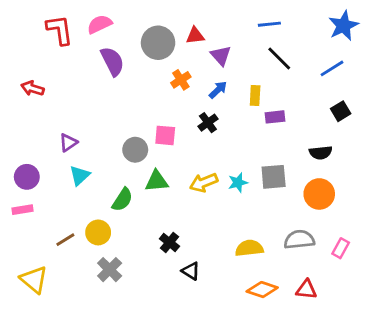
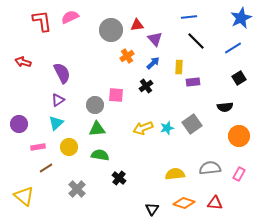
purple semicircle: (112, 61) -> (62, 73), moved
purple triangle: (68, 143) -> (58, 100), moved
gray square: (274, 177) -> (192, 124), turned -30
green triangle: (157, 181) -> (97, 129), moved
orange circle: (319, 194) -> (239, 136), moved
green semicircle: (122, 200) -> (100, 155), moved, turned -114
pink rectangle: (23, 210) -> (38, 147), moved
yellow circle: (98, 232) -> (69, 147), moved
black cross: (169, 242) -> (119, 178), moved
black triangle: (191, 271) -> (152, 209), moved, turned 32

